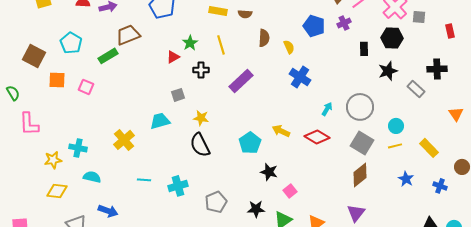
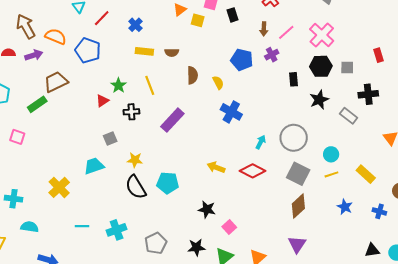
gray square: (419, 17) -> (347, 67), moved
cyan pentagon: (250, 143) -> (168, 183), moved, turned -30

